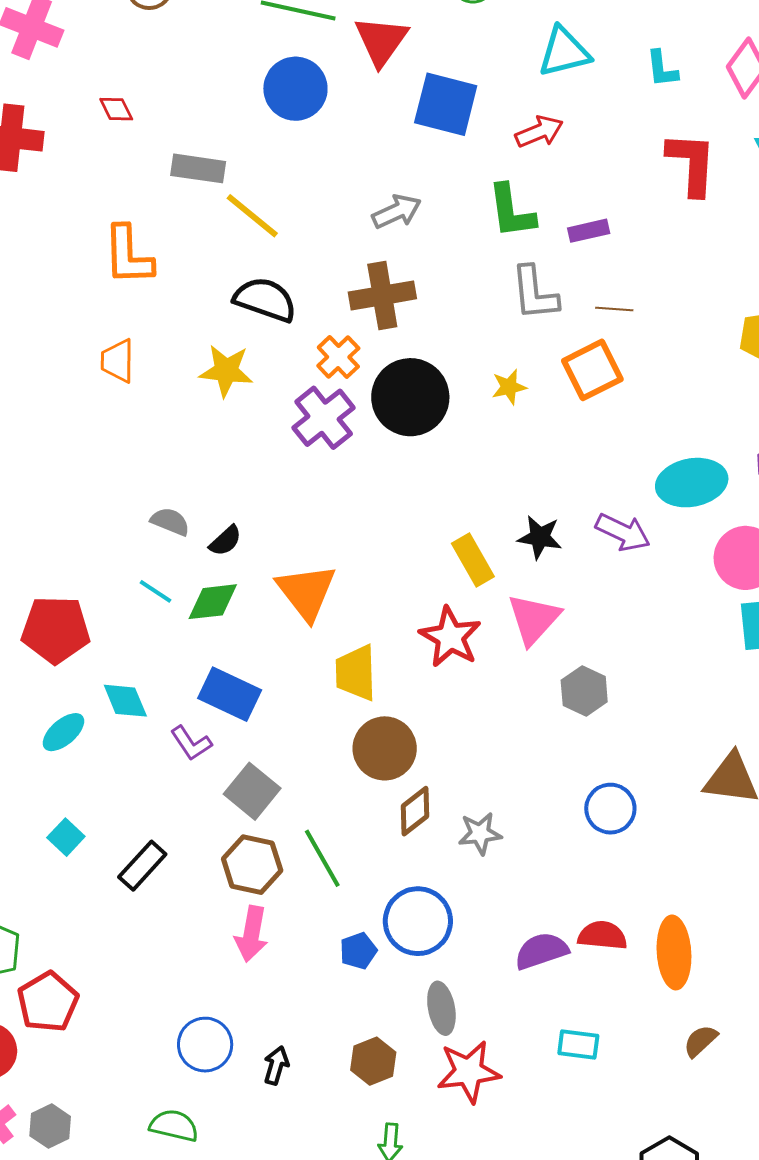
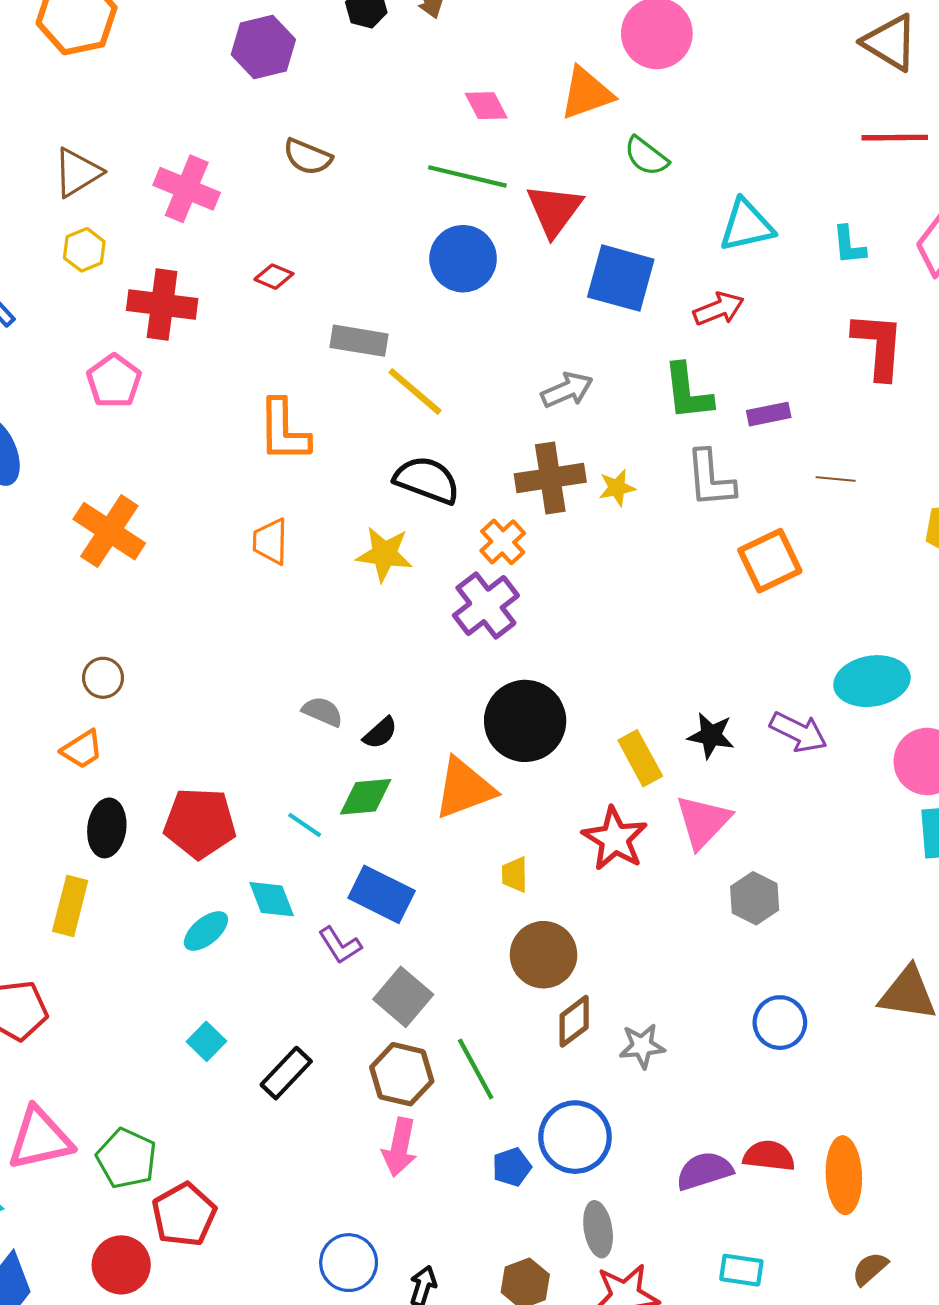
red diamond: (116, 109) -> (274, 277), turned -42
brown line: (614, 309) -> (836, 479), moved
yellow star: (509, 387) -> (617, 488), moved
black circle: (410, 397) -> (525, 721), moved
cyan line: (155, 591) -> (305, 825), moved
orange triangle: (306, 592) -> (464, 788), turned 46
yellow trapezoid: (356, 673) -> (515, 875), size x0.6

